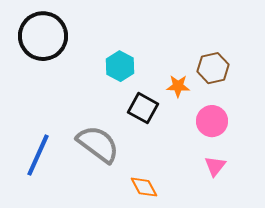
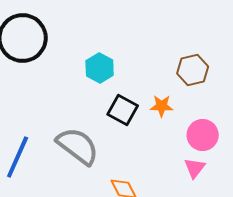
orange star: (178, 86) -> (162, 106), moved
pink circle: (212, 121) -> (203, 135), moved

